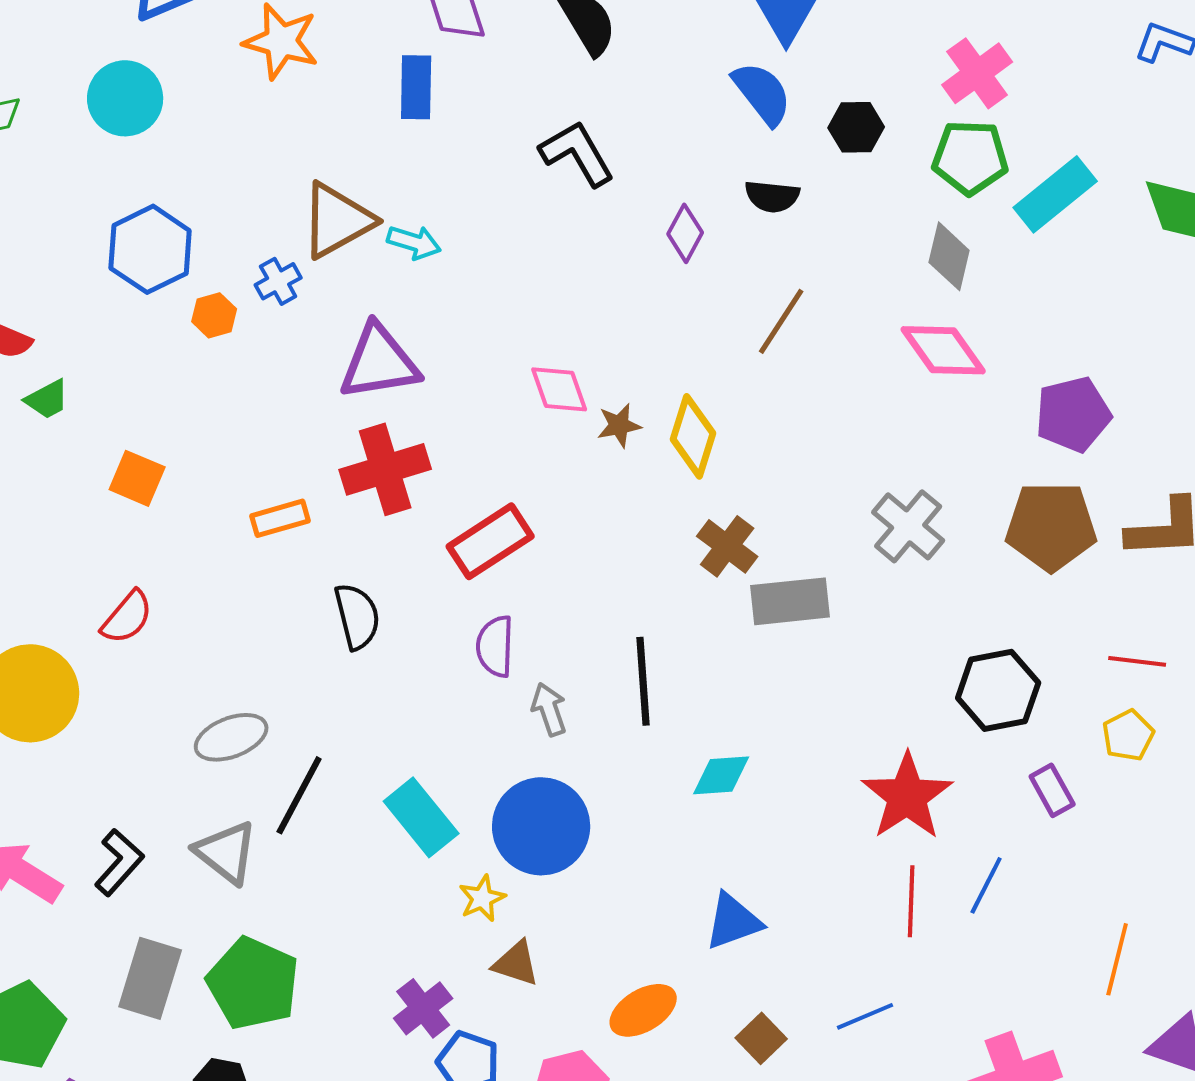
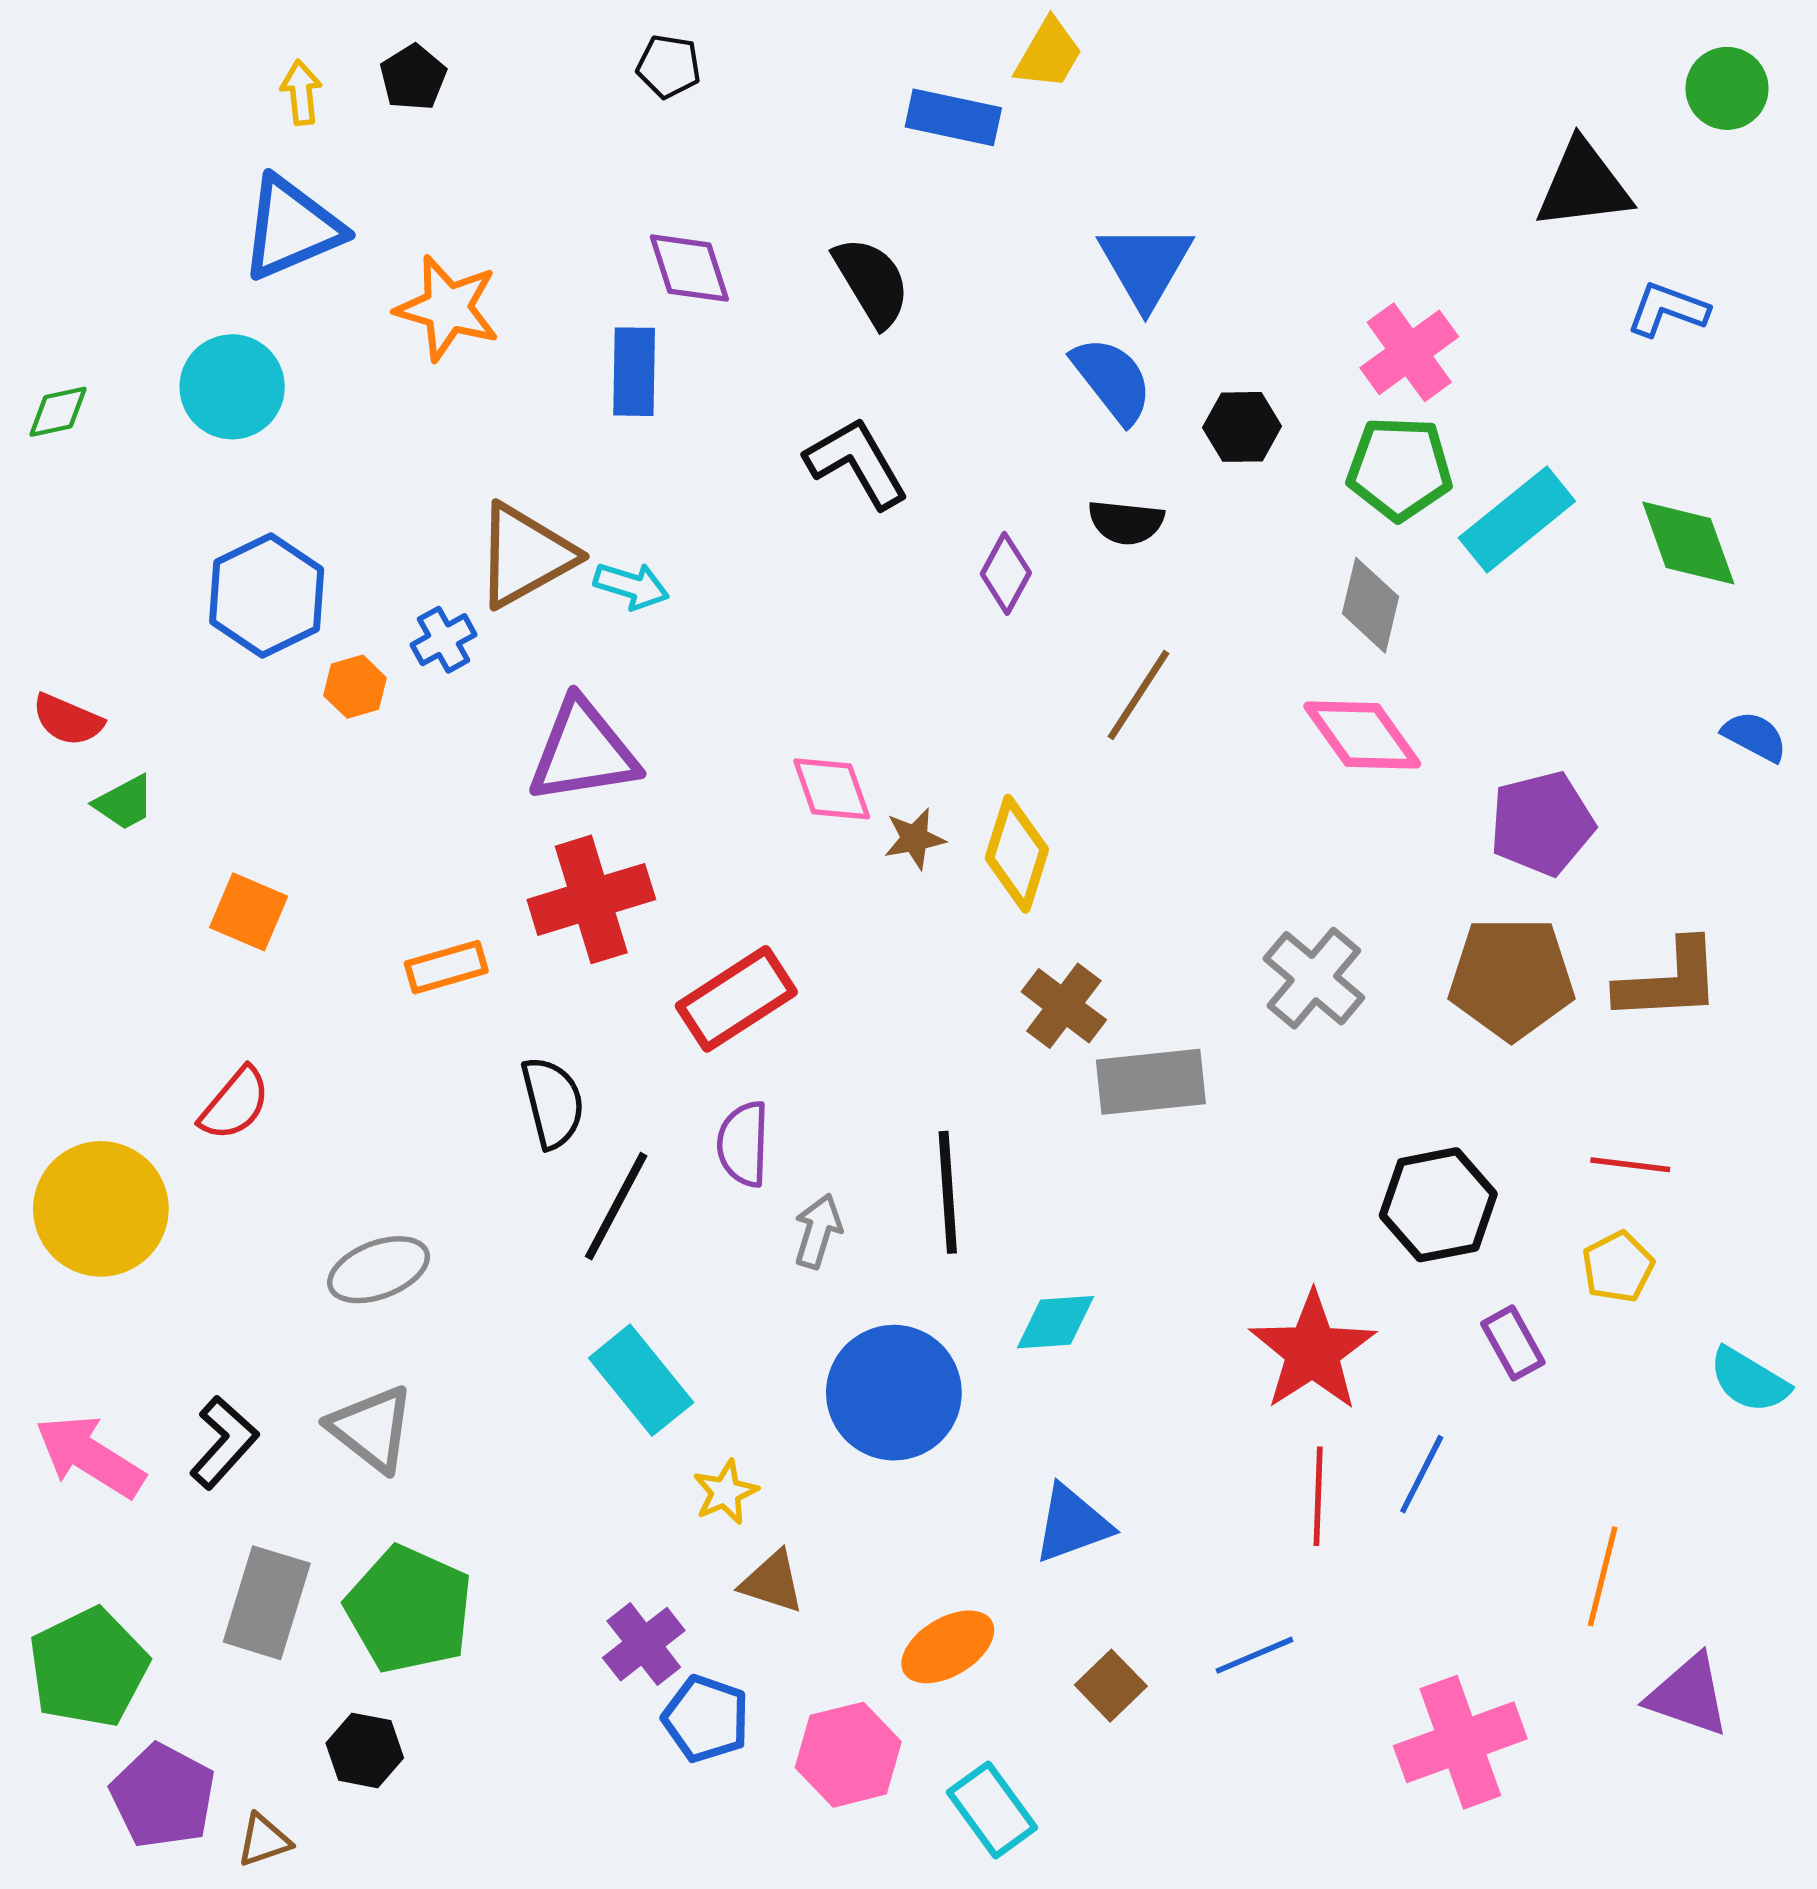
gray arrow: (549, 709) -> (818, 1231), turned 36
black line: (299, 795) -> (616, 1206), moved
blue circle: (541, 826) -> (894, 1393), moved

